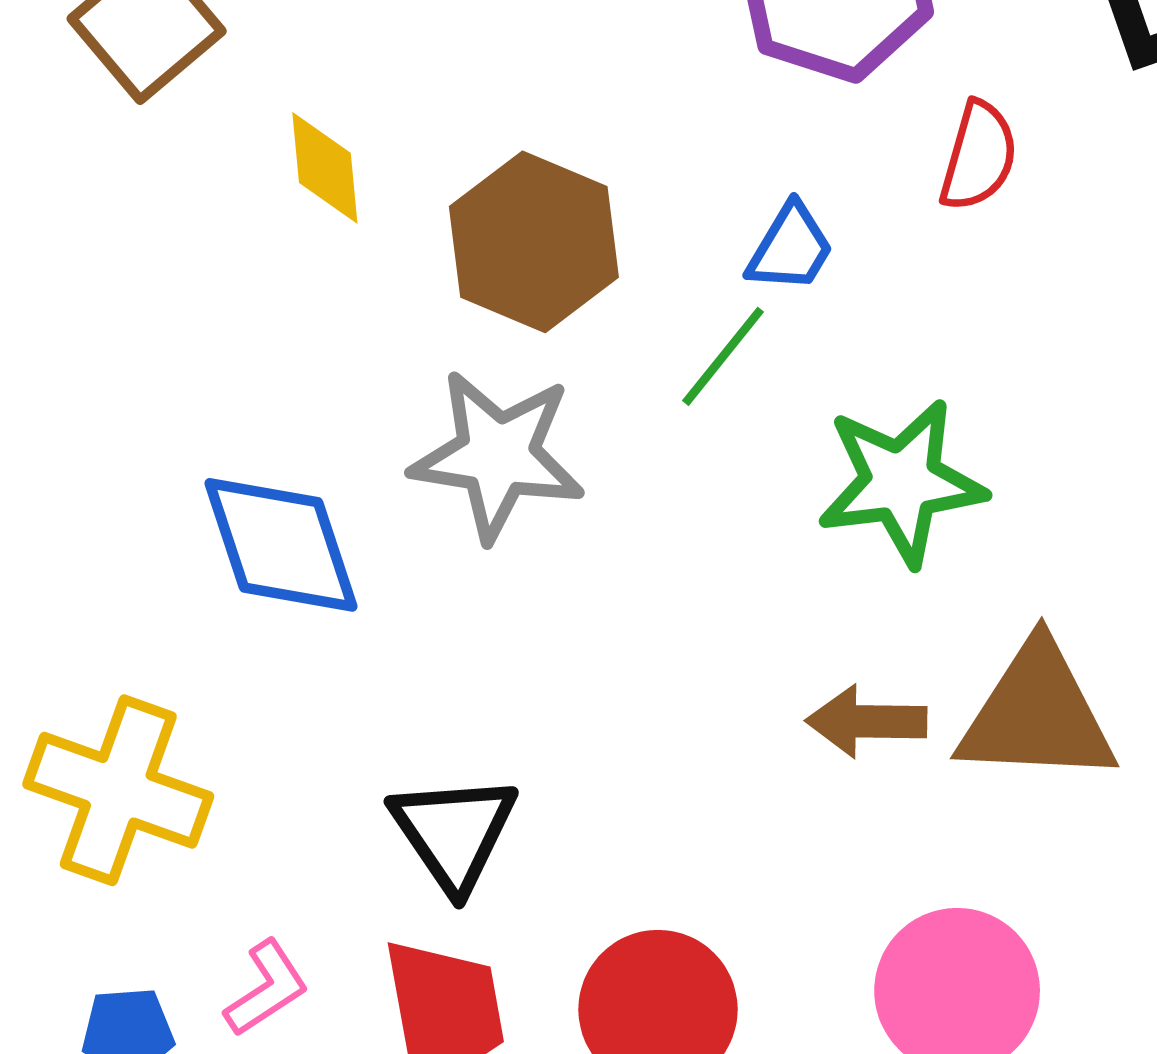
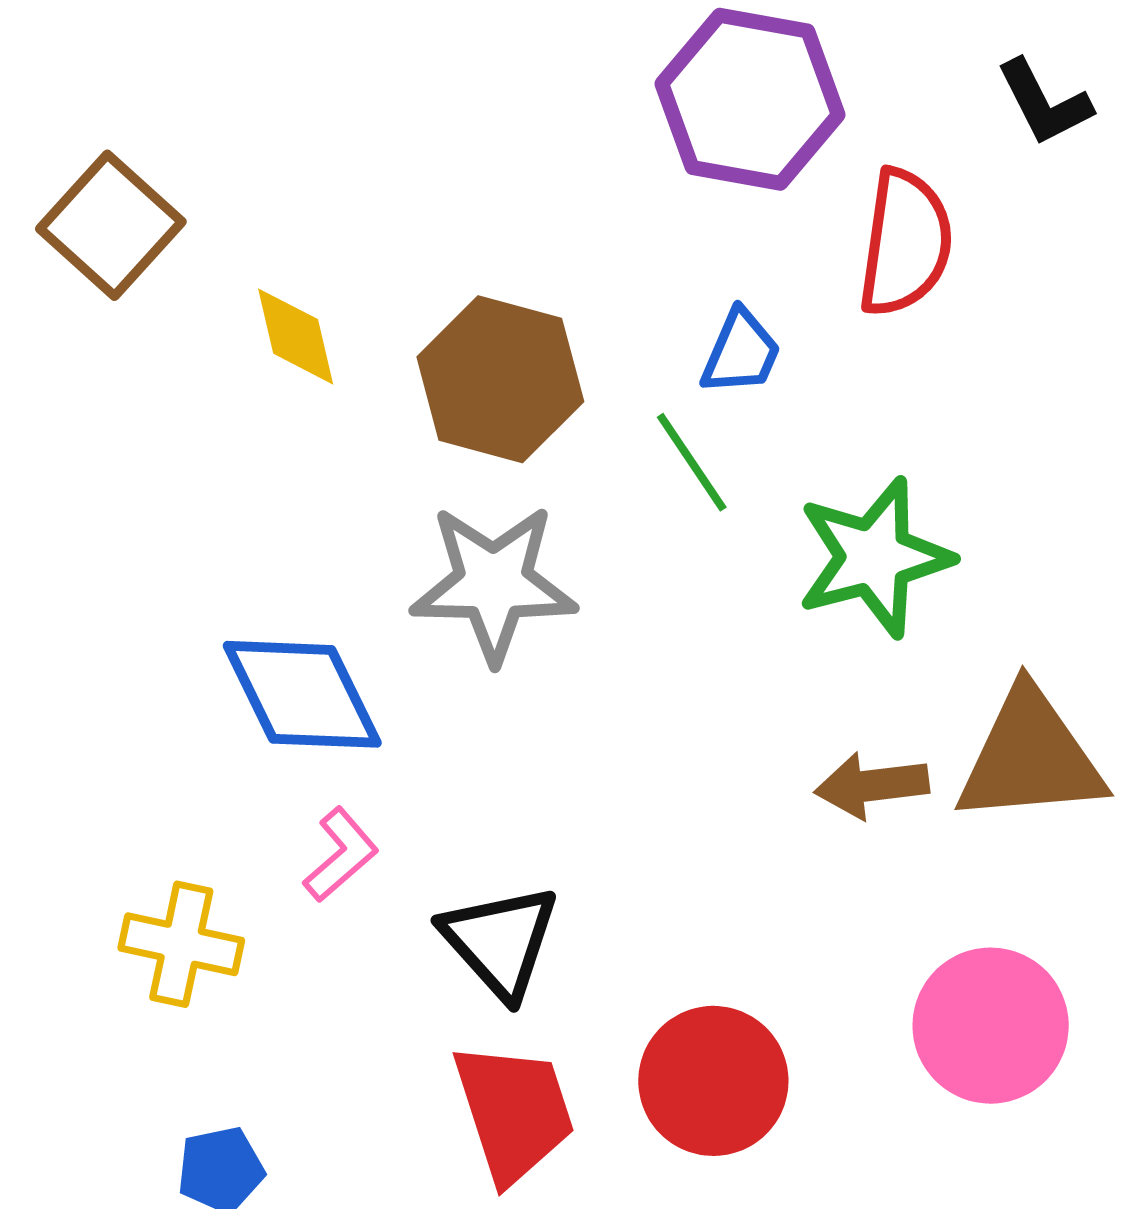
red semicircle: (979, 156) -> (905, 243), size x1.4
green line: (723, 356) -> (692, 462), turned -65
yellow cross: (118, 790) -> (181, 944), size x0.7
pink L-shape: (267, 988) -> (341, 855), moved

